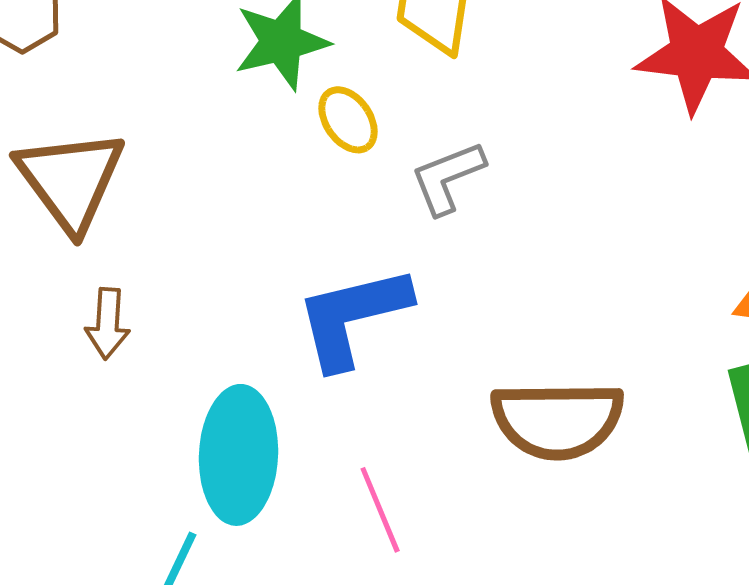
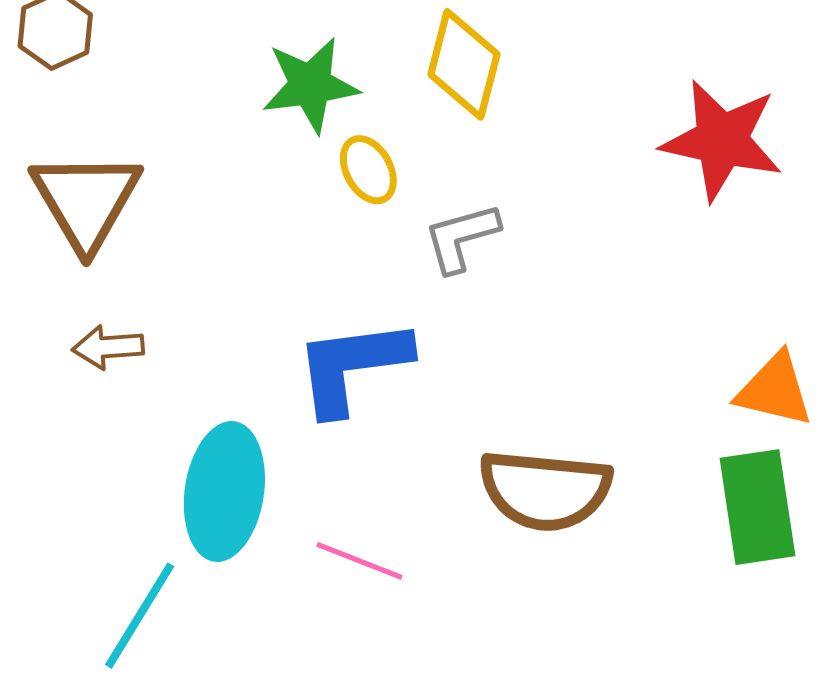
brown arrow: (108, 324) -> (108, 347), turned 76
pink line: (380, 510) -> (359, 561), turned -52

